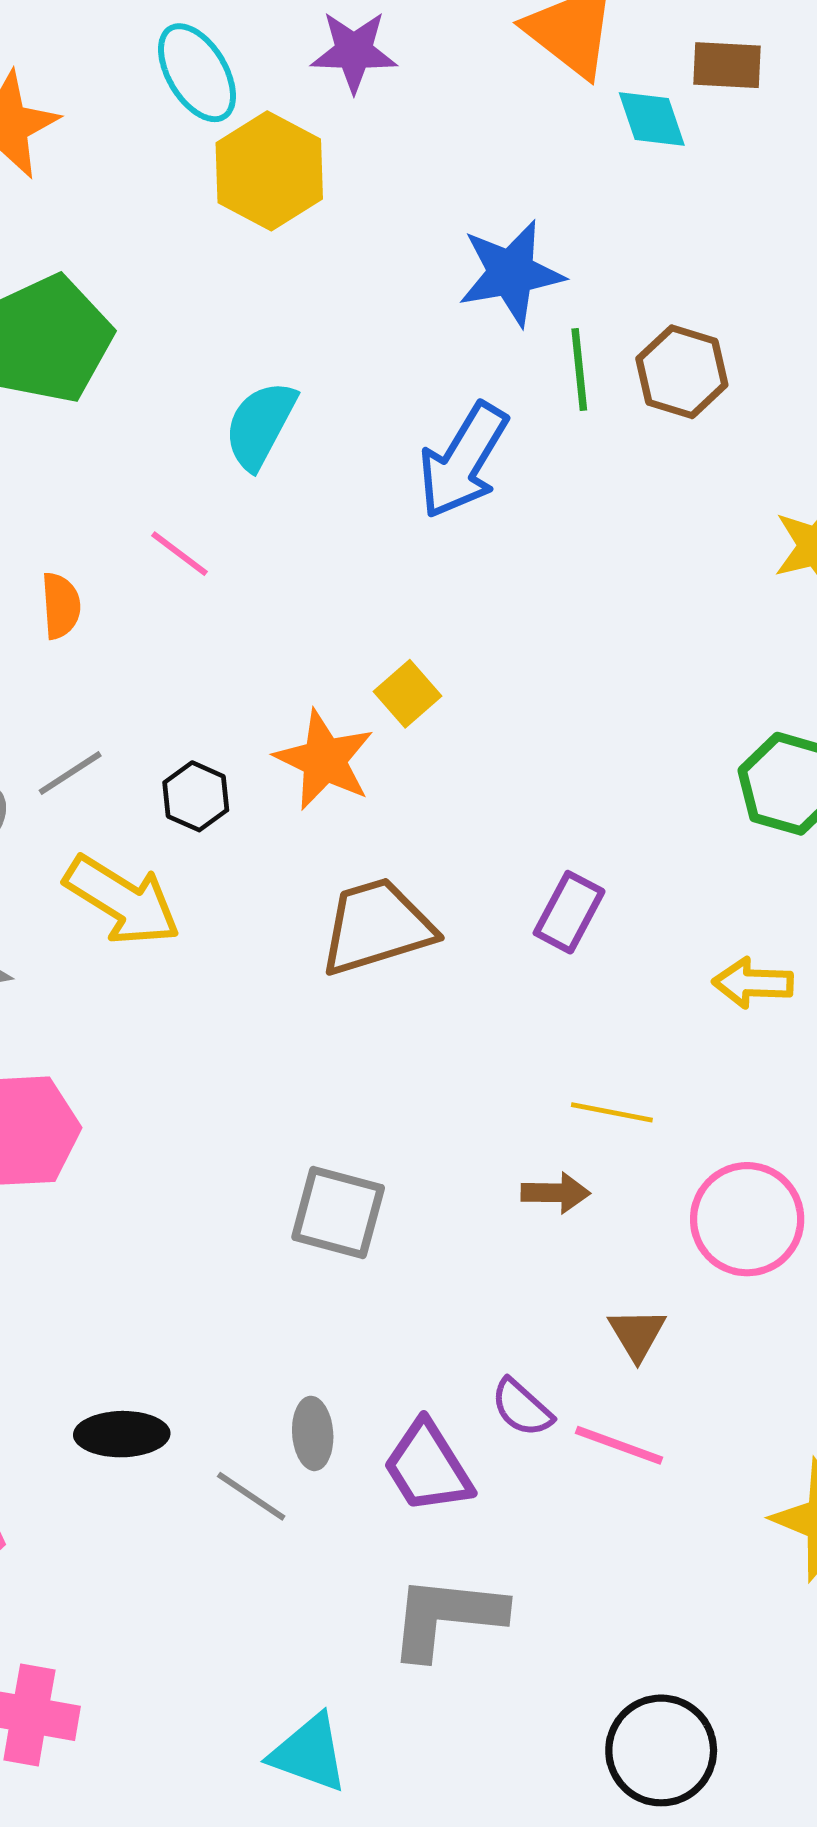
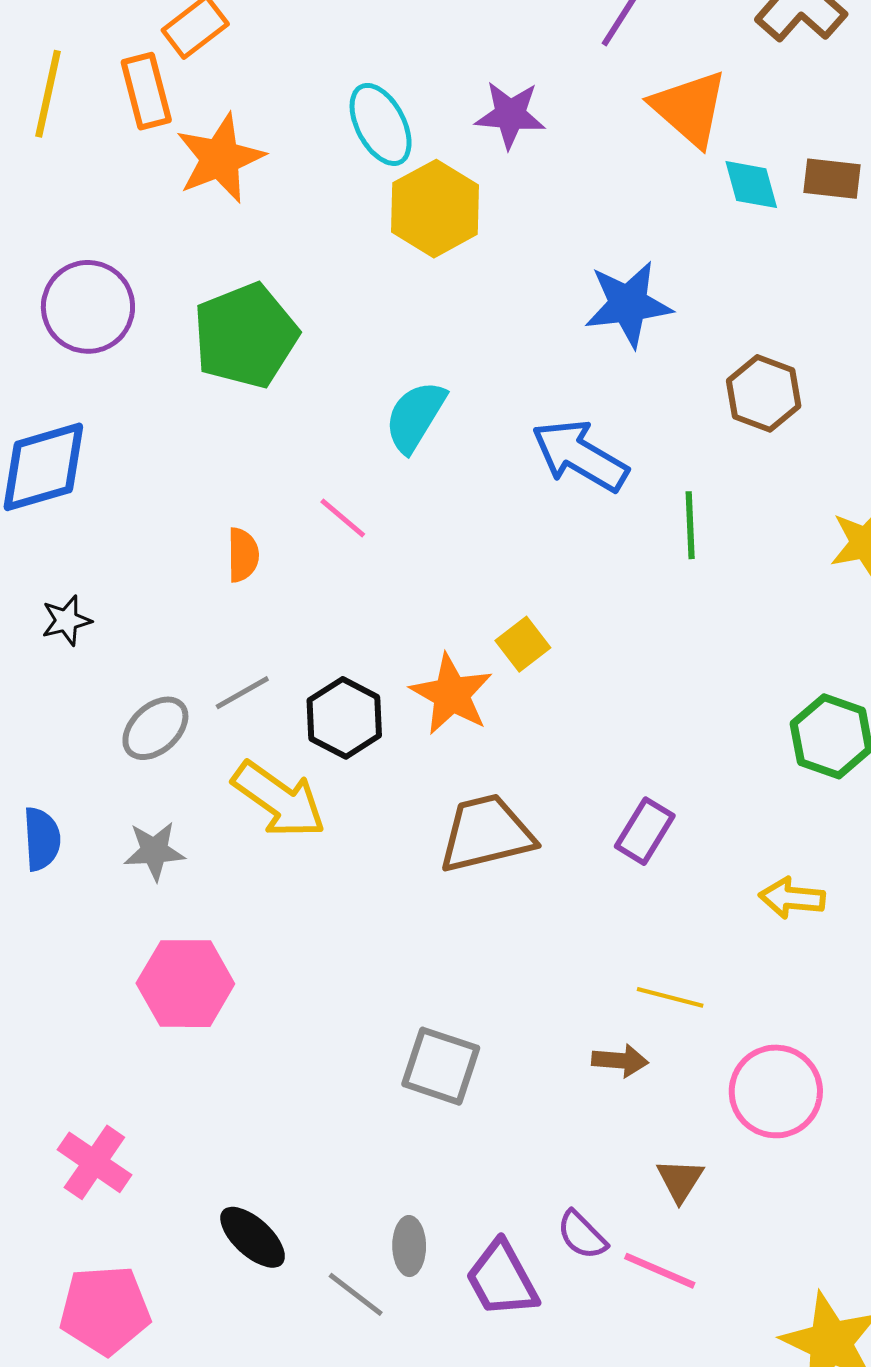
brown rectangle: (727, 65) -> (832, 179), moved
green line: (579, 370) -> (690, 525), moved
blue arrow: (463, 461) -> (580, 456), turned 86
black hexagon: (196, 796) -> (344, 718), size x1.4
black ellipse: (122, 1434) -> (253, 1237), turned 40

